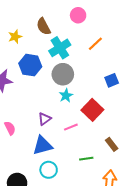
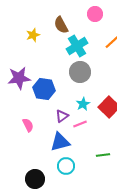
blue hexagon: (30, 65) -> (44, 89), moved
cyan star: (66, 96) -> (83, 104), moved
pink line: (71, 127) -> (80, 124), moved

